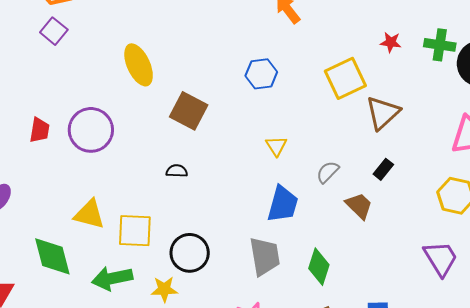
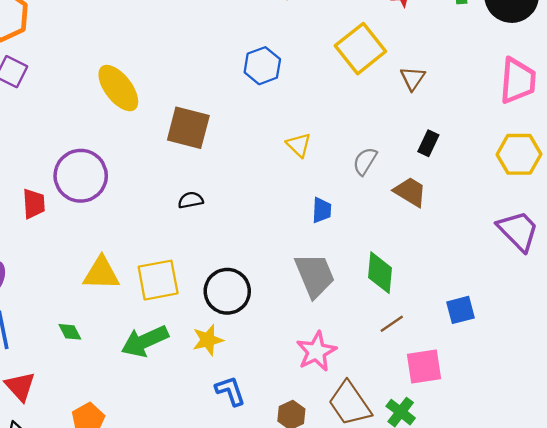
brown triangle: (383, 113) -> (413, 78), size x0.6
red trapezoid: (40, 130) -> (34, 204), moved
blue trapezoid: (283, 204) -> (322, 210), size x0.6
green diamond: (52, 256) -> (70, 332), size x0.5

